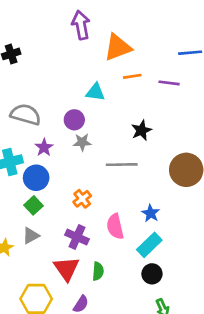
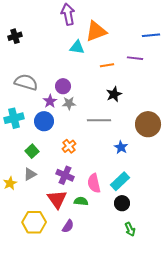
orange line: (132, 76) -> (107, 65), moved
cyan triangle: (95, 92) -> (77, 47), moved
purple star: (44, 147) -> (50, 101), moved
blue circle: (36, 178) -> (44, 121), moved
blue star: (151, 213) -> (121, 147), moved
pink semicircle: (115, 226) -> (94, 183), moved
green semicircle: (98, 271) -> (81, 201), turned -88

